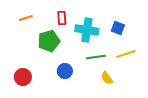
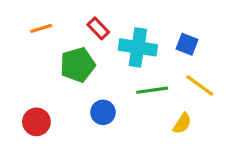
red rectangle: (62, 18) -> (98, 28), turned -40
yellow line: (126, 54) -> (200, 85), turned 54
yellow semicircle: (107, 78) -> (182, 123), moved, turned -112

